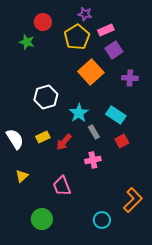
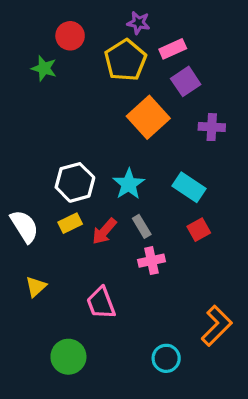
white hexagon: (46, 97) -> (75, 182), moved
gray rectangle: (94, 132) -> (142, 226), moved

